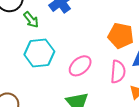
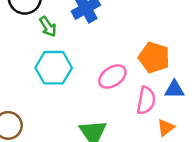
pink ellipse: (80, 66) -> (112, 77), moved

